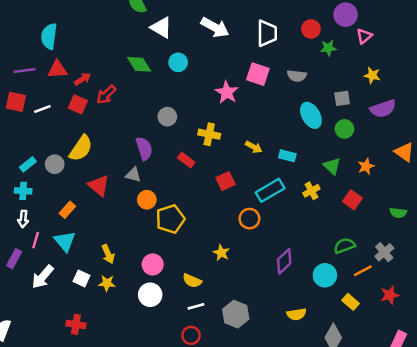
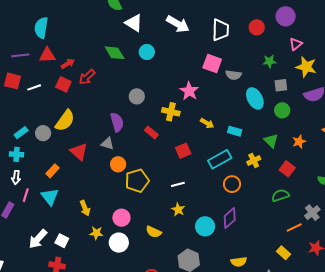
pink triangle: (364, 36) -> (296, 44), moved
green star: (328, 48) -> (269, 61), moved
yellow star: (372, 75) -> (306, 67), size x1.5
gray semicircle: (297, 76) -> (233, 75), moved
pink star: (227, 92) -> (189, 91), moved
orange circle: (249, 219) -> (232, 184), moved
green semicircle: (344, 246) -> (280, 195), moved
cyan circle: (325, 275) -> (205, 226), moved
white arrow: (43, 277) -> (38, 239), moved
white square: (81, 278) -> (62, 241), moved
yellow star: (107, 283) -> (96, 233), moved
white line: (196, 306) -> (178, 184), moved

